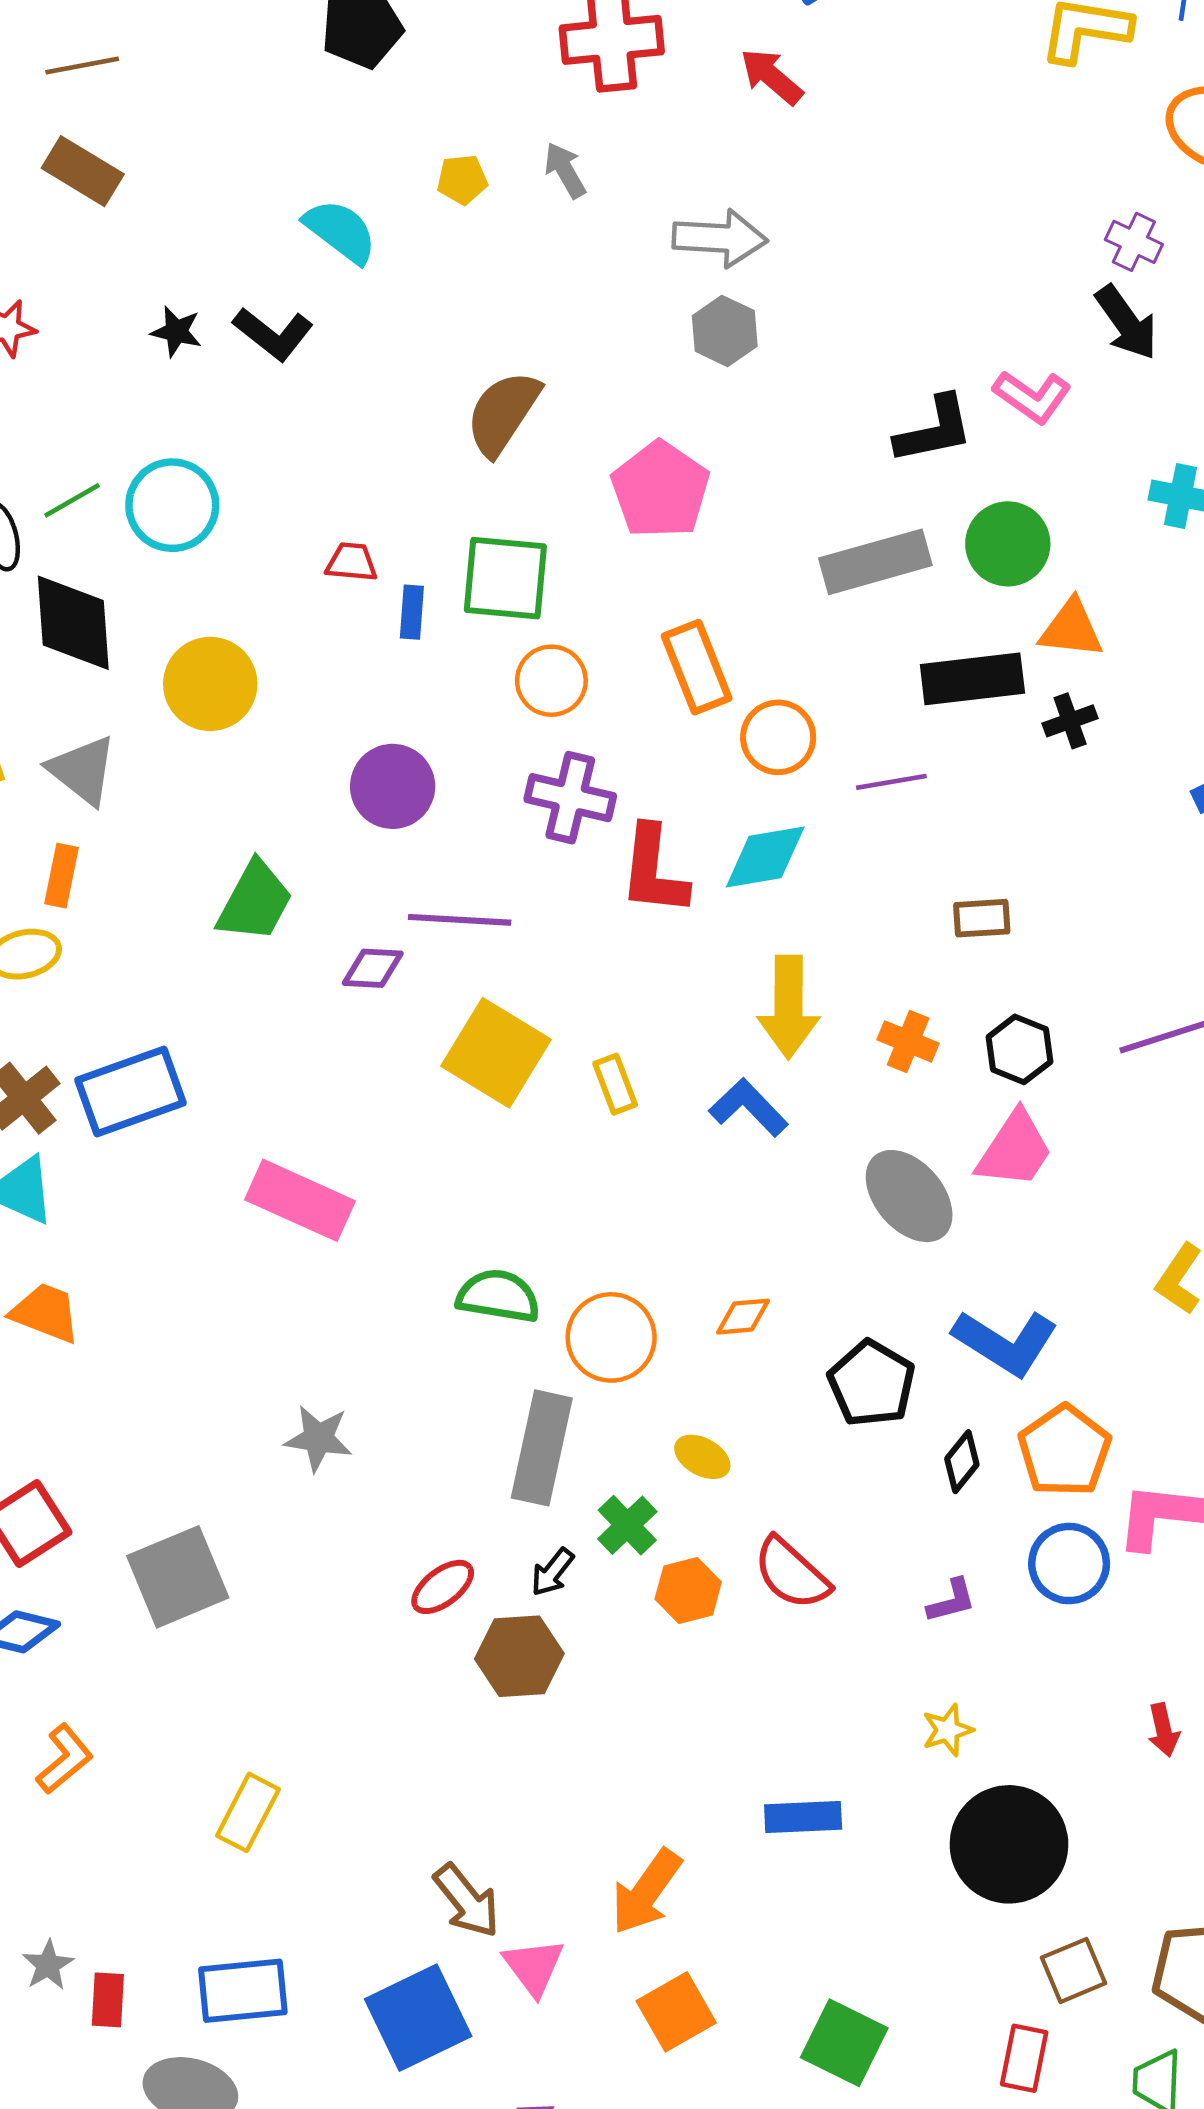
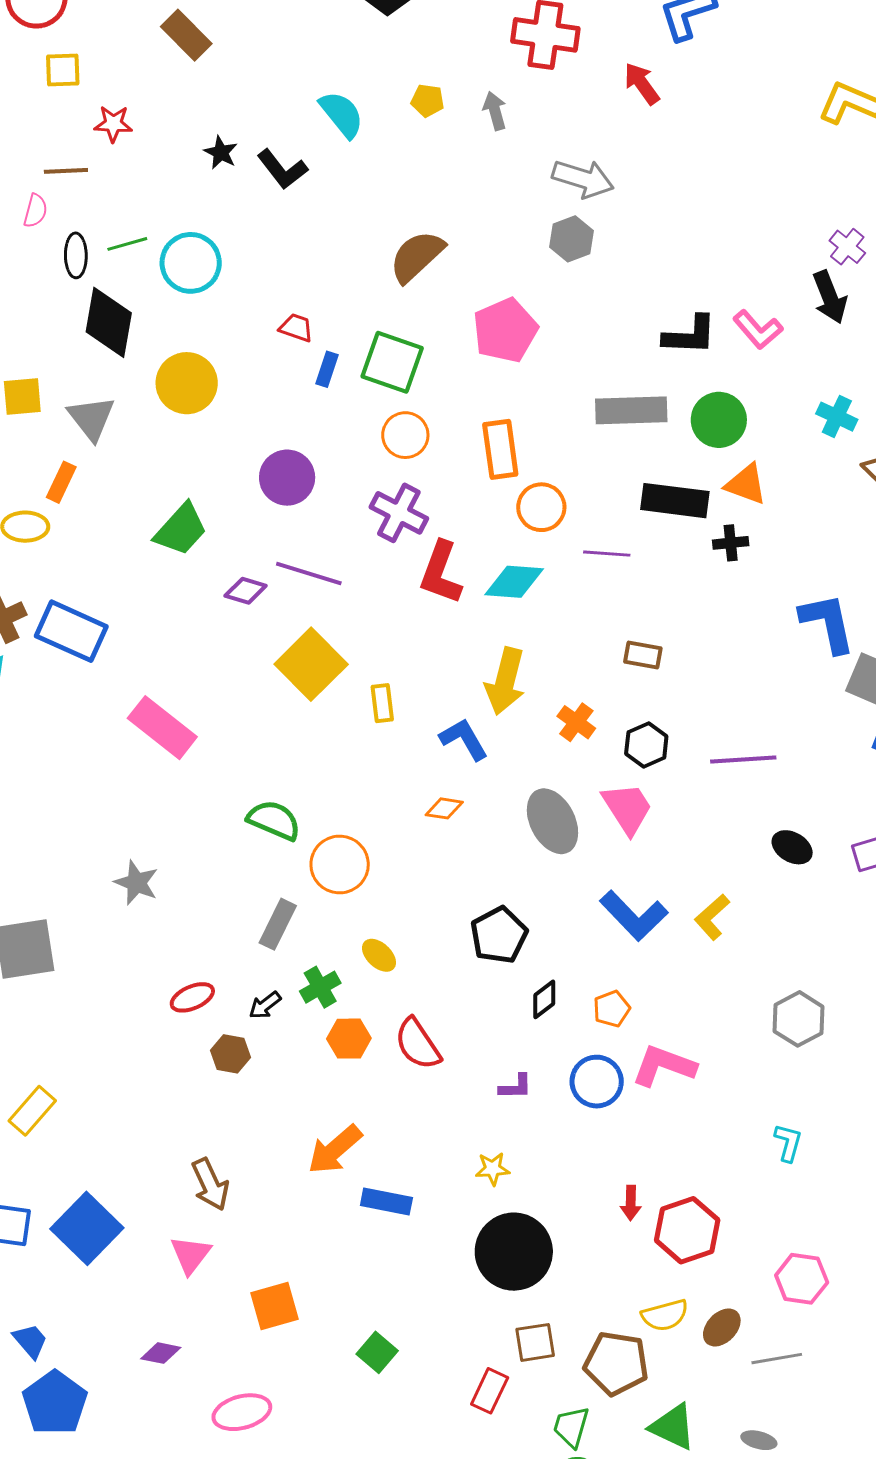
blue rectangle: (131, 1091) -> (71, 631), turned 30
pink trapezoid: (1015, 1150) -> (627, 808), turned -80
orange diamond: (743, 1317) -> (444, 808), moved
blue L-shape: (1005, 1342) -> (634, 916), moved
gray rectangle: (542, 1448) -> (278, 924), size x0.7
orange pentagon: (1065, 1451) -> (612, 1009), size x0.6
brown hexagon: (519, 1656) -> (230, 1054), size x0.7
orange arrow: (646, 1892) -> (335, 1150), moved
brown arrow: (467, 1901) -> (210, 1184), moved
blue square: (418, 2018) -> (87, 1228), moved, turned -34
green square: (844, 2043) -> (377, 1352), size x0.7

